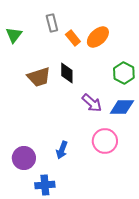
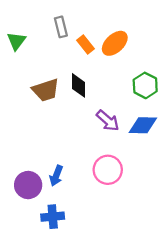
pink circle: (105, 141) -> (108, 170), moved
blue arrow: (62, 150) -> (56, 176), moved

